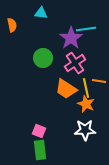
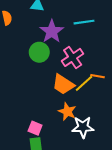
purple star: (71, 38) -> (52, 31), moved
yellow line: (86, 88) -> (84, 83), turned 60
orange star: (86, 104) -> (67, 112), moved

